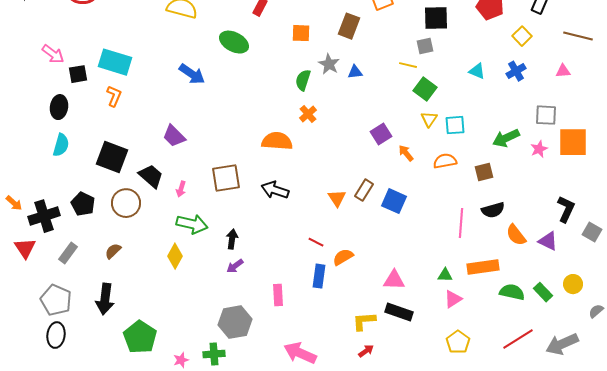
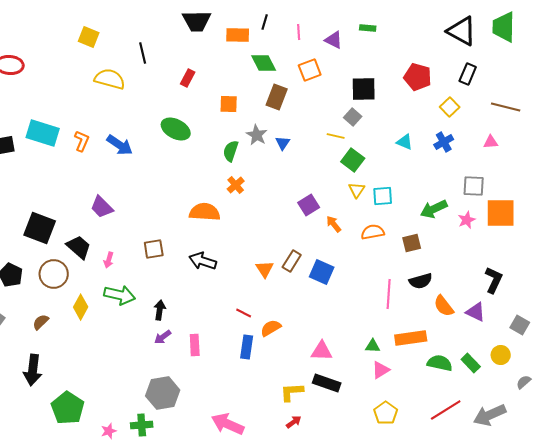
green ellipse: (234, 42) -> (176, 129), moved
gray square: (425, 46) -> (353, 117), turned -36
blue triangle: (355, 72) -> (283, 143), turned -49
orange L-shape: (114, 96) -> (82, 141), moved
brown square: (226, 178) -> (154, 249), size x0.7
gray square: (592, 232) -> (520, 325), moved
yellow diamond: (175, 256) -> (81, 307), moved
pink rectangle: (278, 295) -> (195, 345), moved

